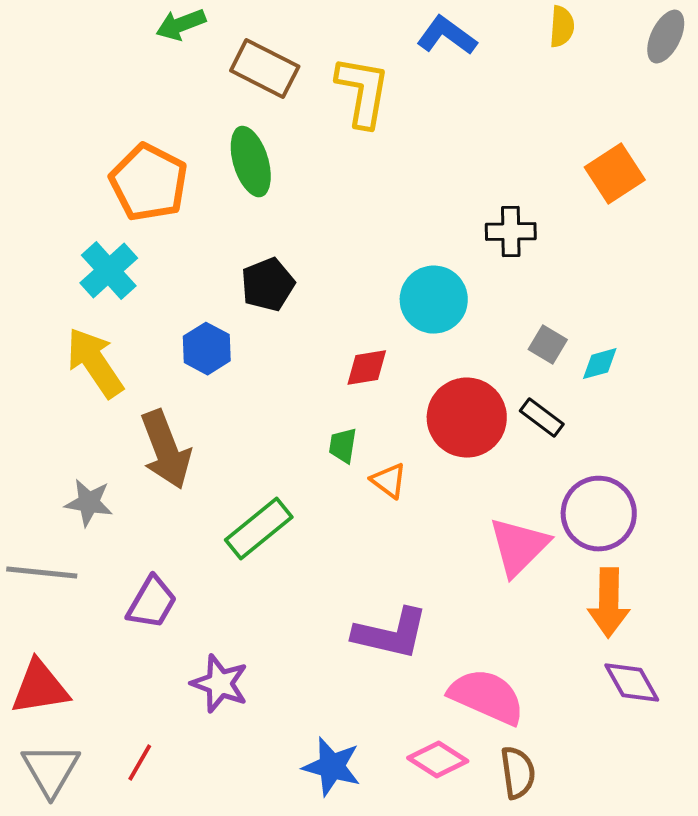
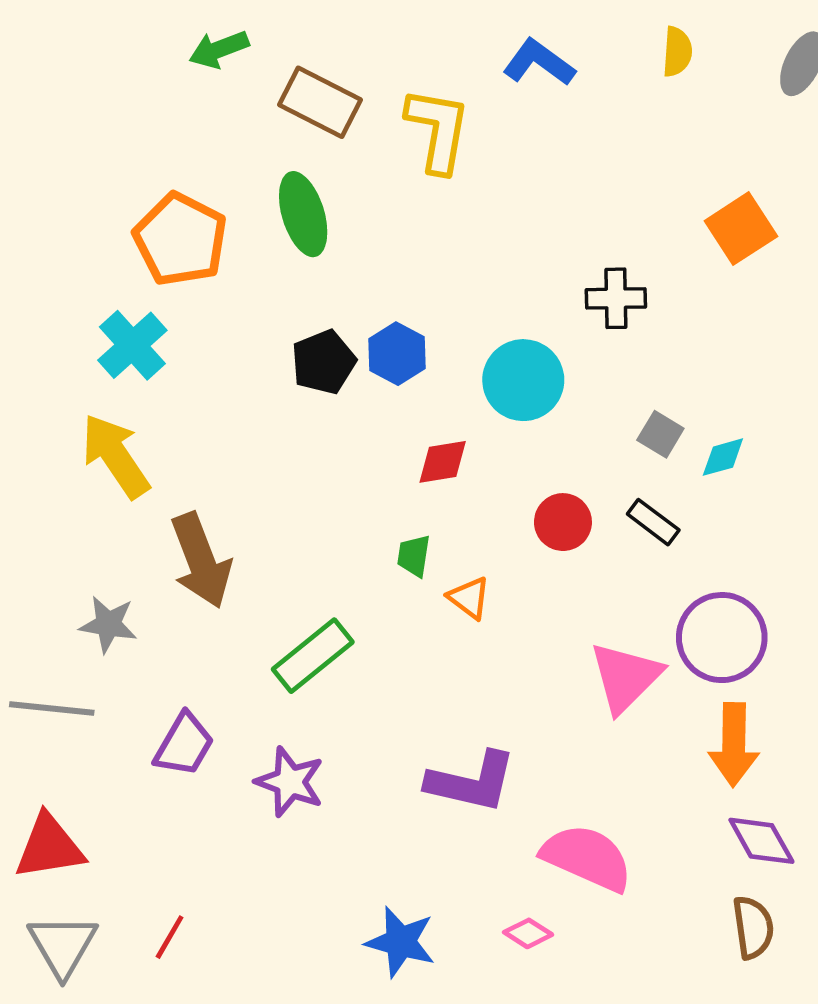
blue hexagon: (207, 349) -> (397, 354), moved
red circle: (467, 418) -> (563, 522), size x0.6
purple star: (220, 684) -> (290, 782), moved
pink diamond: (438, 760) -> (528, 933), size x0.7
brown semicircle: (518, 773) -> (753, 927), moved

